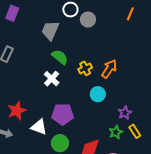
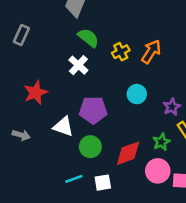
cyan circle: (98, 94) -> (137, 94), moved
red star: (17, 111) -> (36, 93), moved
green star: (116, 132) -> (161, 142), moved

